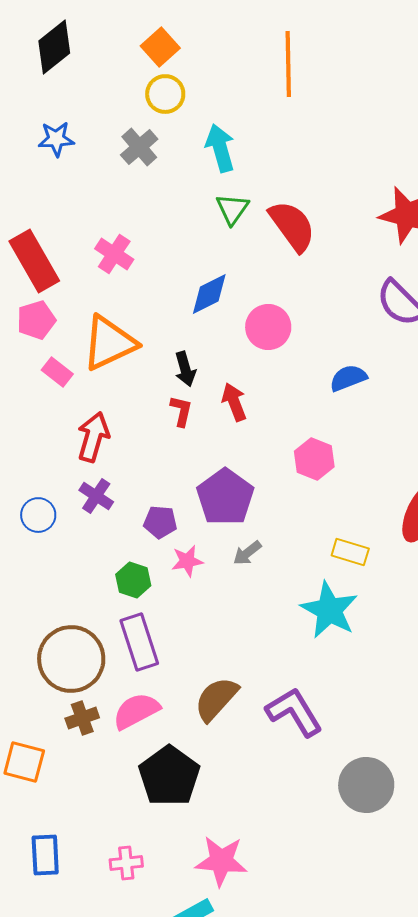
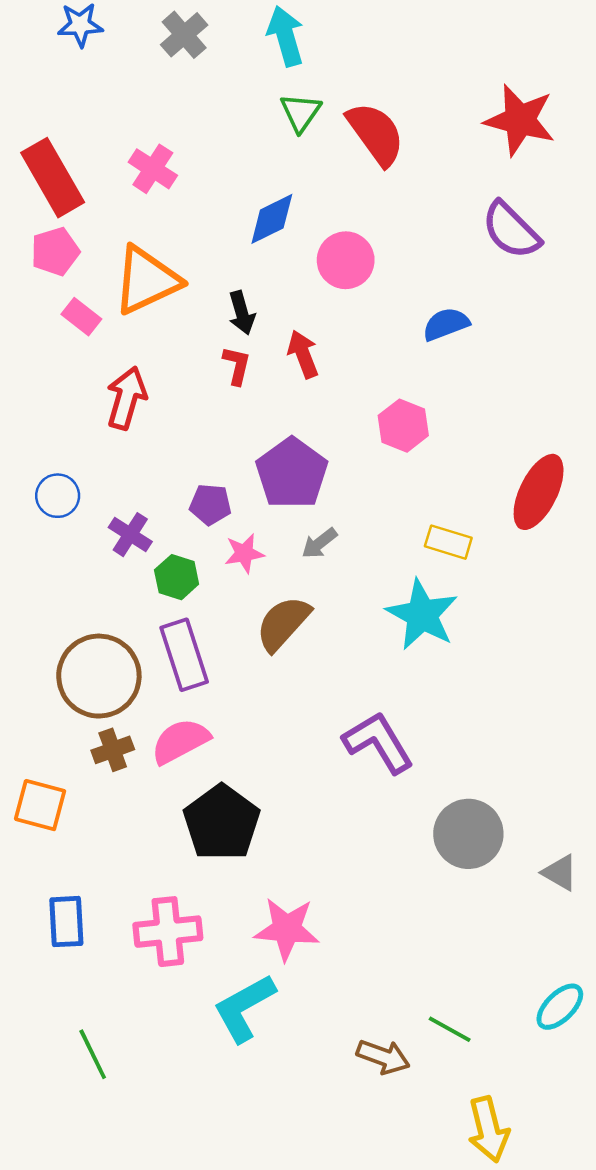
purple cross: (96, 496) -> (130, 535), moved
brown semicircle: (216, 699) -> (283, 623), moved
pink cross: (126, 863) -> (168, 932), size x1.6

